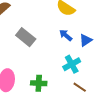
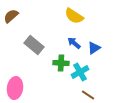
green cross: (39, 83) -> (61, 63), moved

